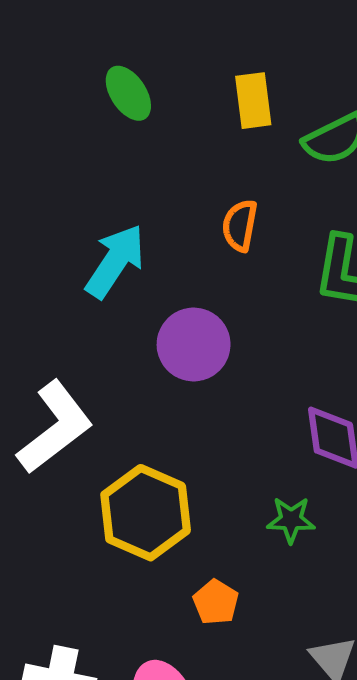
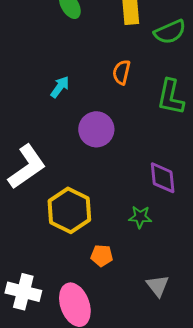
cyan arrow: (115, 261) -> (60, 87), size x0.6
orange pentagon: (216, 602) -> (102, 256), turned -30

